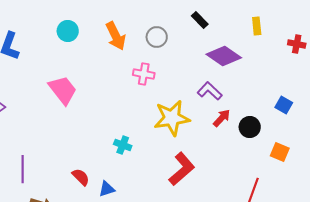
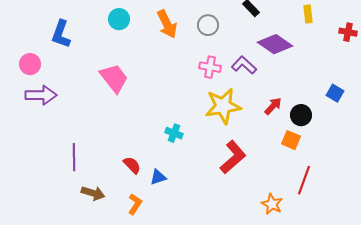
pink cross: (144, 74) -> (210, 67), moved
purple L-shape: (210, 91) -> (244, 65), moved
orange square: (280, 152) -> (291, 140), moved

